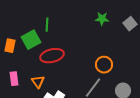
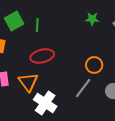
green square: (31, 40) -> (14, 21), moved
orange triangle: (38, 82) -> (28, 82), size x1.5

